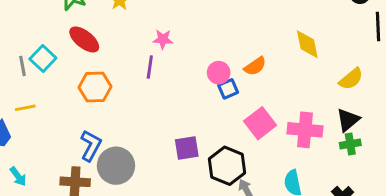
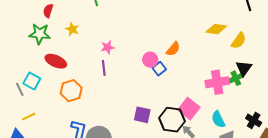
yellow diamond: (307, 44) -> (216, 29), moved, turned -55
pink square: (260, 123) -> (189, 109), moved
green cross: (350, 144) -> (236, 78), moved
purple square: (187, 148) -> (142, 115), turned 36

